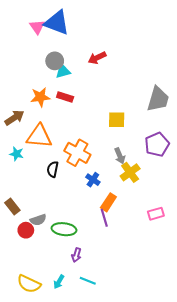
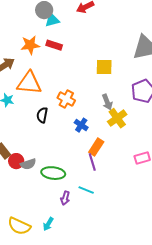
orange cross: (77, 153) -> (66, 99), size x0.7
red circle: (26, 230) -> (16, 161), moved
cyan line: (88, 281) -> (86, 190), moved

